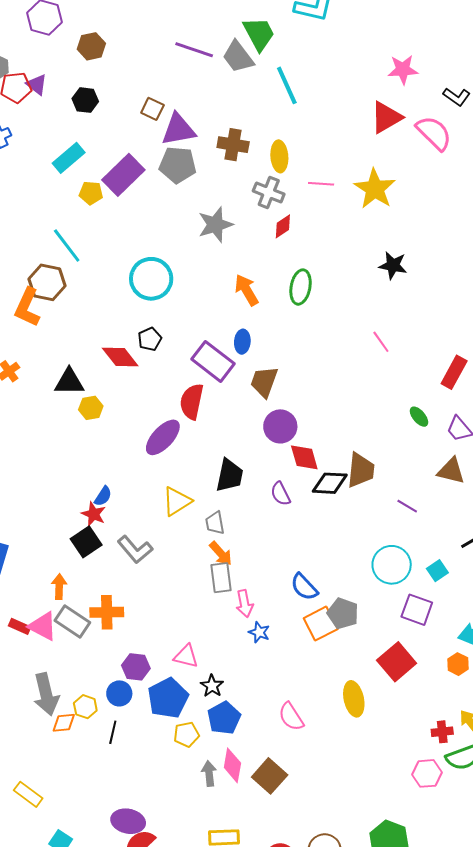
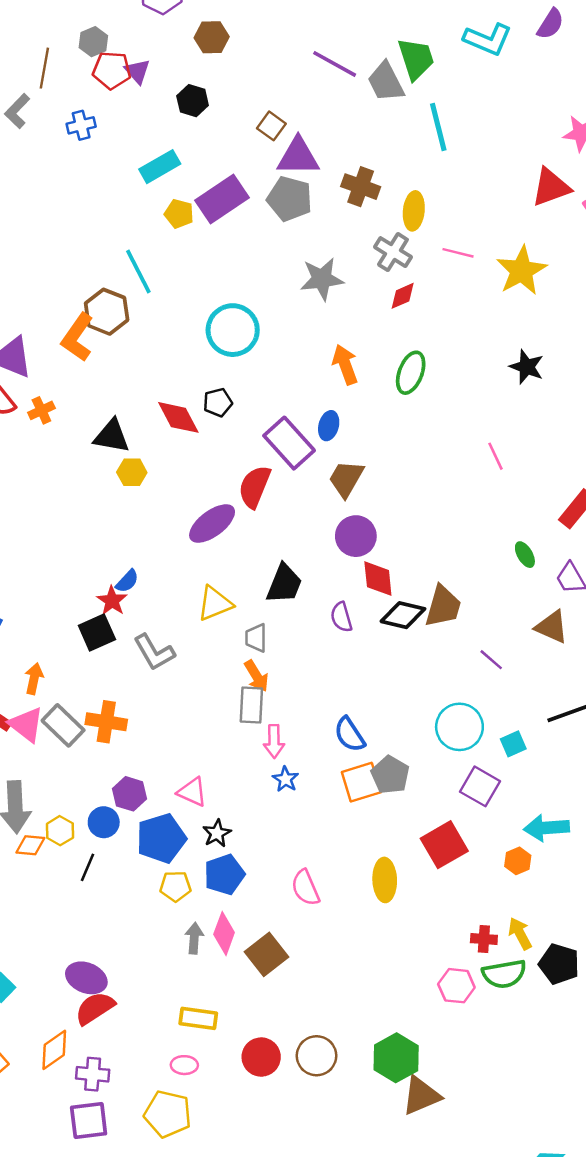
orange arrow: (59, 587) -> (34, 679), moved

